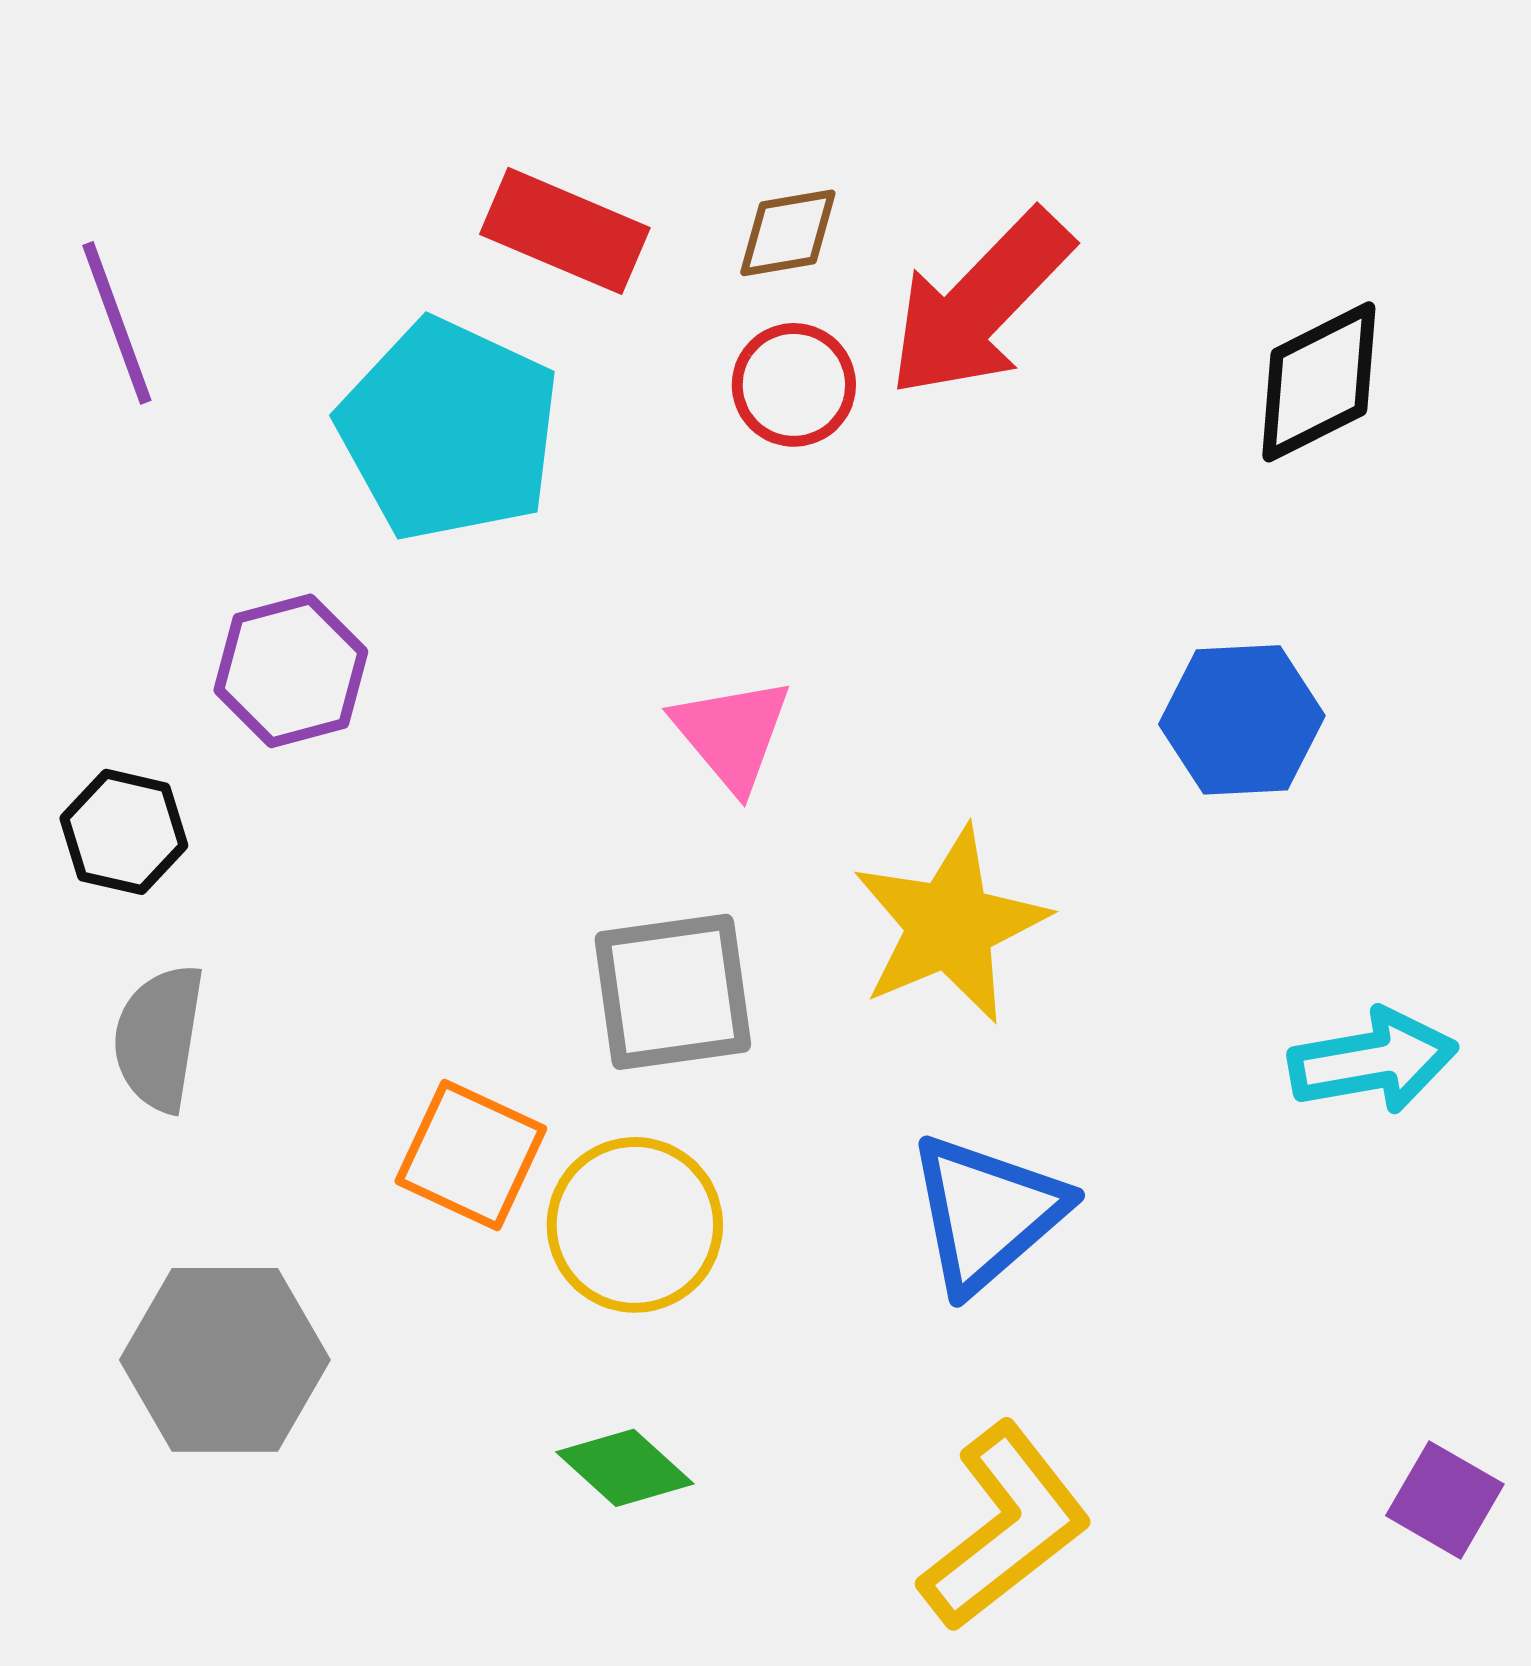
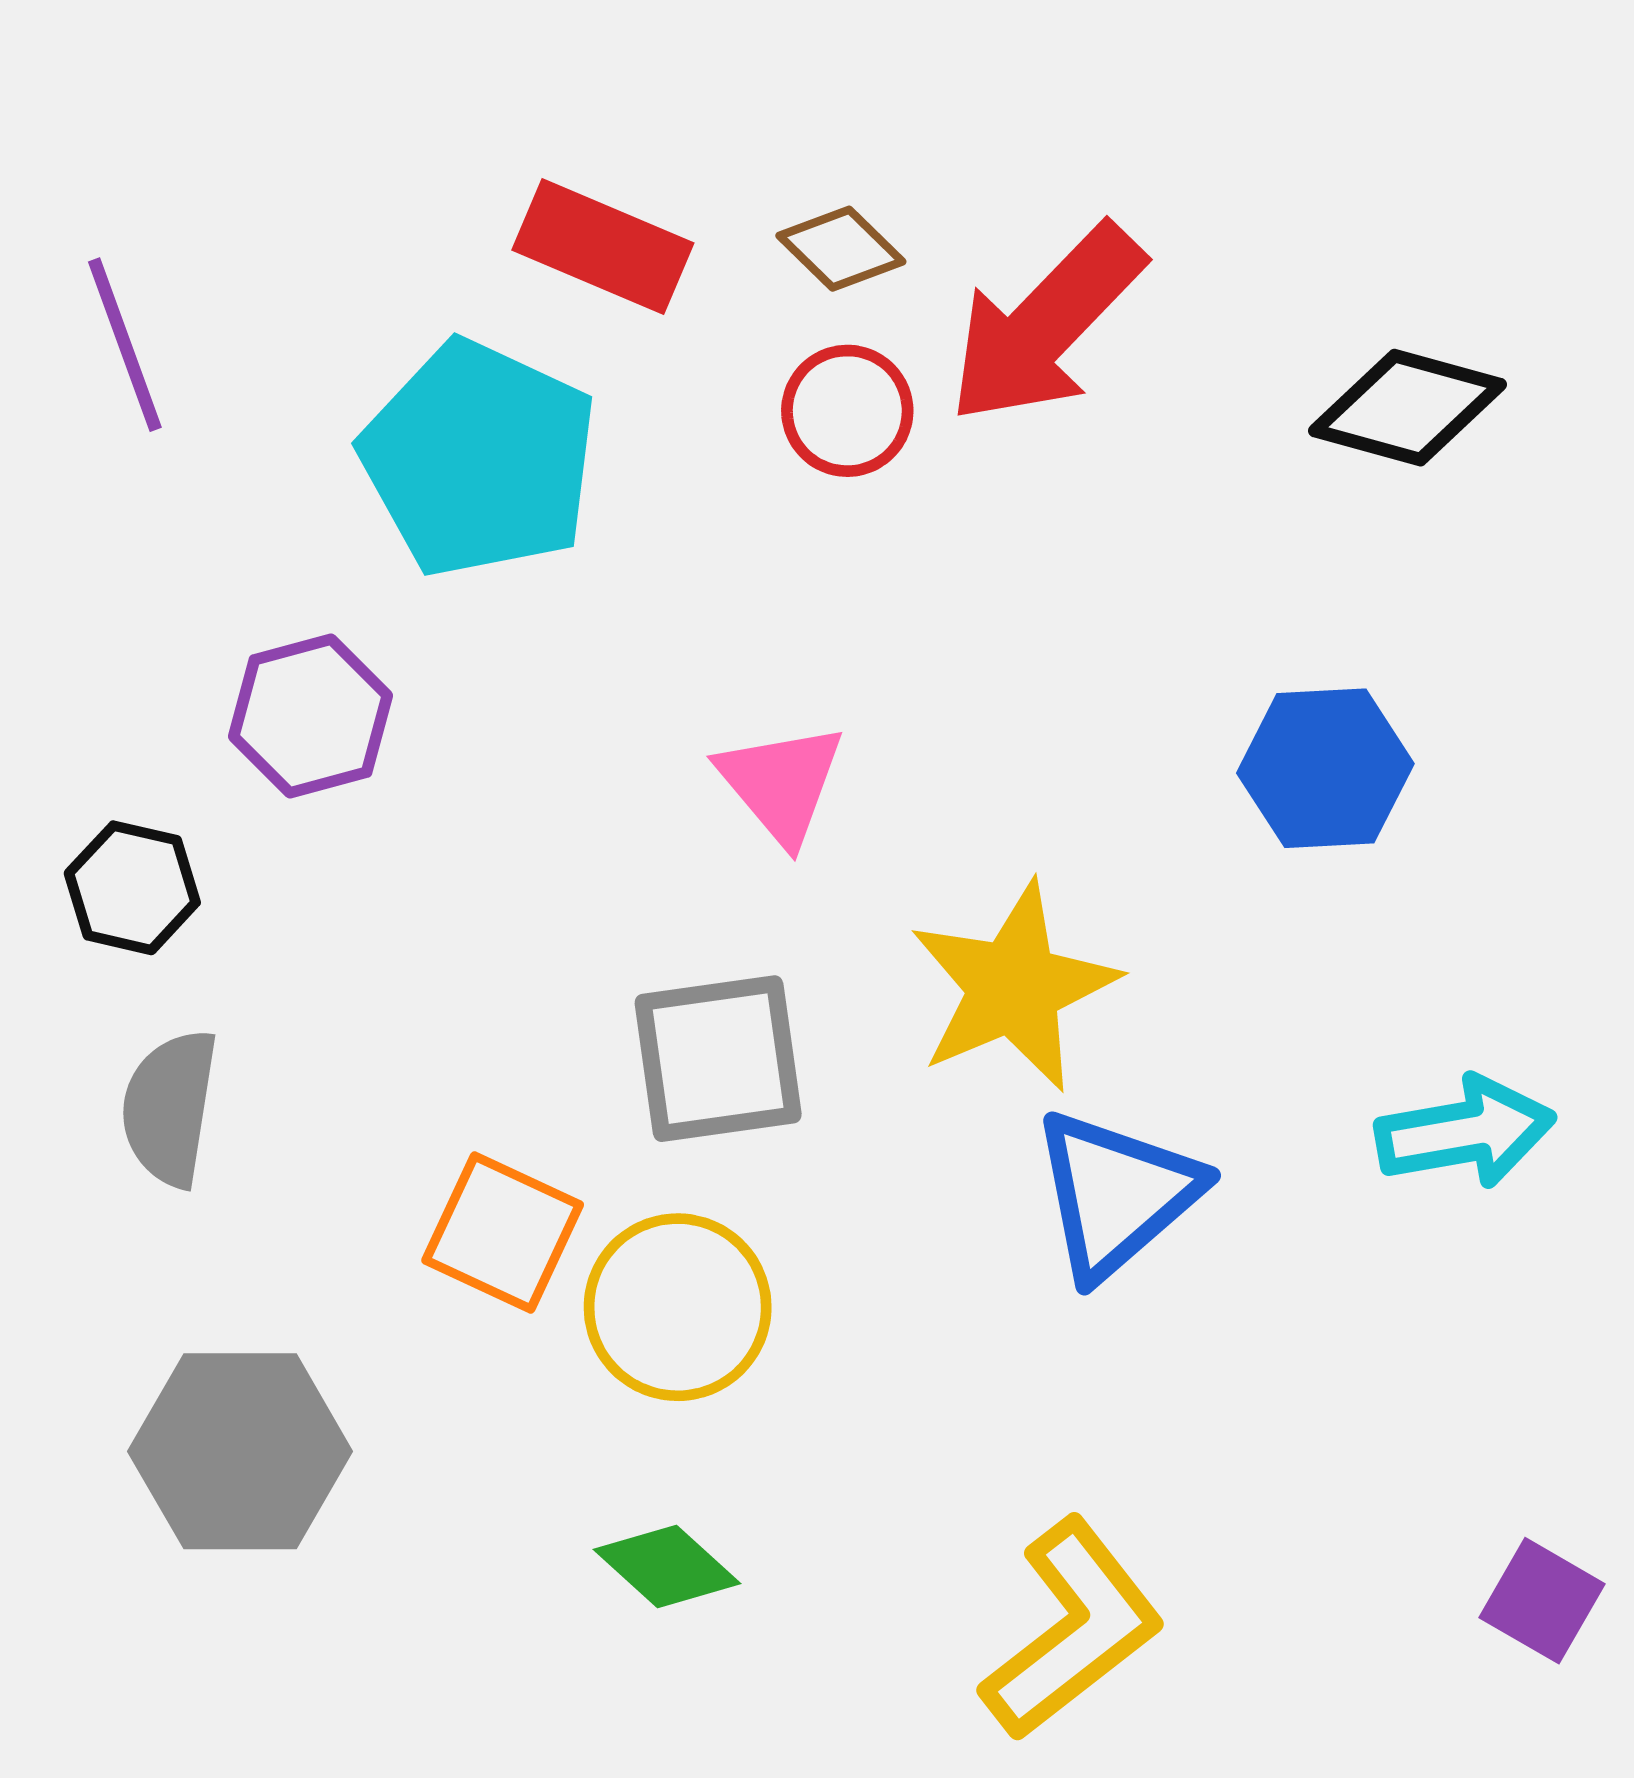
brown diamond: (788, 233) -> (841, 249), turned 54
black diamond: (1319, 382) -> (1408, 408), turned 42
blue triangle: (987, 1213) -> (1116, 1194), moved

